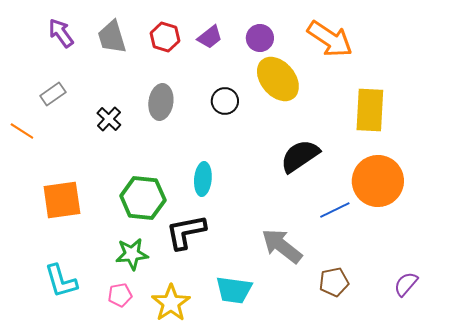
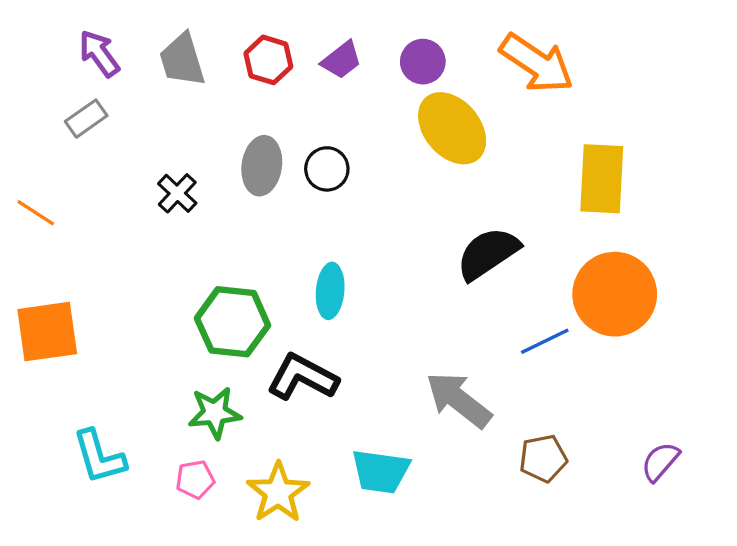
gray rectangle: (53, 94) -> (86, 119), moved
black circle: (225, 101) -> (327, 169), moved
orange square: (62, 200) -> (47, 332), moved
black L-shape: (186, 232) -> (302, 377), turned 39

